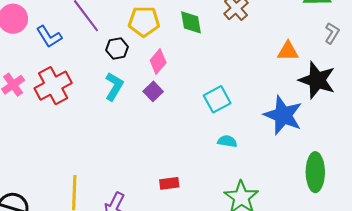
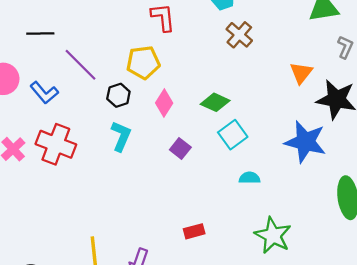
green diamond: (191, 22) -> (215, 102), moved, turned -48
orange triangle: (288, 51) -> (301, 73), turned -45
red cross: (53, 86) -> (56, 144), turned -33
purple square: (153, 91) -> (180, 149), moved

